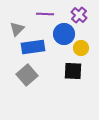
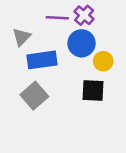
purple cross: (79, 15) -> (84, 15), moved

